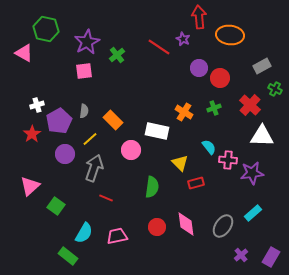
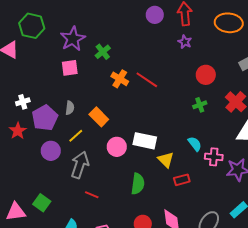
orange ellipse: (230, 35) -> (229, 23), moved
purple star: (183, 39) -> (185, 42), moved
red line: (159, 47) -> (147, 80), moved
purple circle: (199, 68) -> (155, 15), moved
orange cross: (184, 112) -> (120, 79), moved
white rectangle: (157, 131) -> (145, 141), moved
pink triangle: (30, 186) -> (16, 212), moved, turned 35

